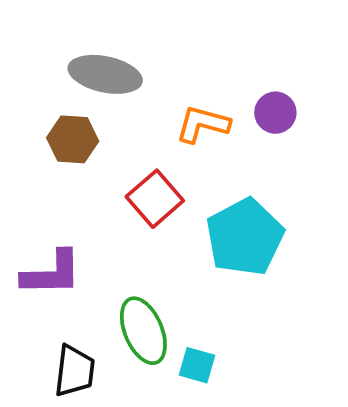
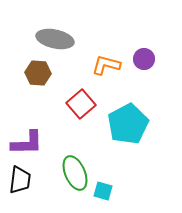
black trapezoid: (75, 371) -> (20, 180), moved

